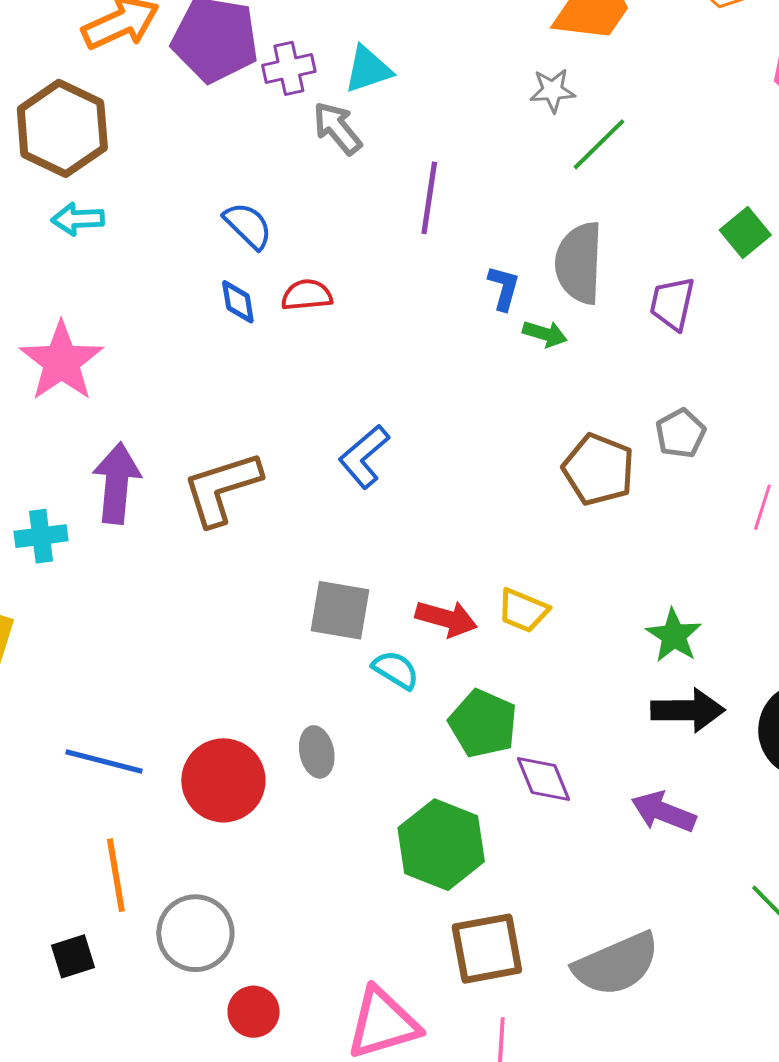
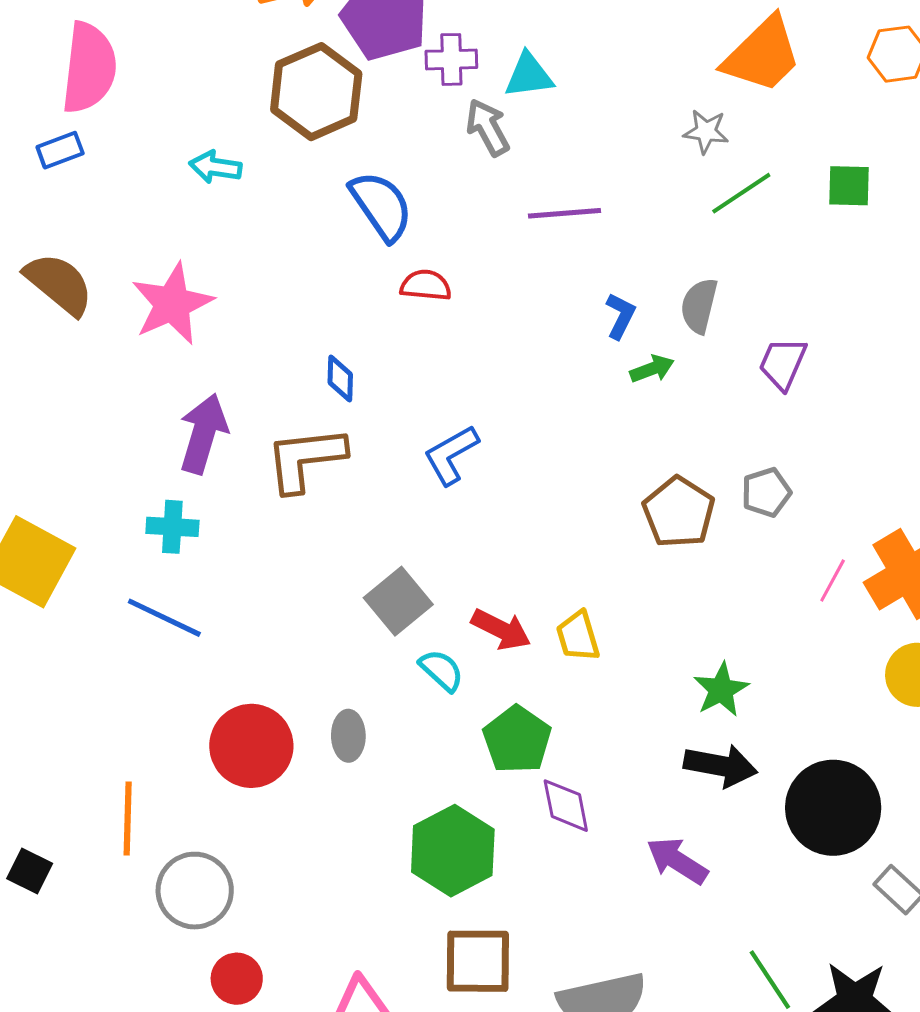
brown hexagon: (62, 128) -> (316, 92), moved
purple line: (429, 198) -> (565, 213), turned 66
blue semicircle: (248, 226) -> (381, 206), size x1.4
green square: (745, 233) -> (849, 186), moved, turned 30
gray semicircle: (579, 263) -> (699, 306), size x0.7
blue diamond: (238, 302) -> (340, 378), moved
green arrow: (545, 334) -> (652, 369), turned -48
cyan cross: (41, 536) -> (172, 527), moved
gray square: (340, 610) -> (398, 601), turned 30
yellow trapezoid: (523, 610) -> (578, 636), turned 40
blue line: (104, 762) -> (164, 618), moved
black square: (73, 956) -> (30, 871), moved, turned 33

